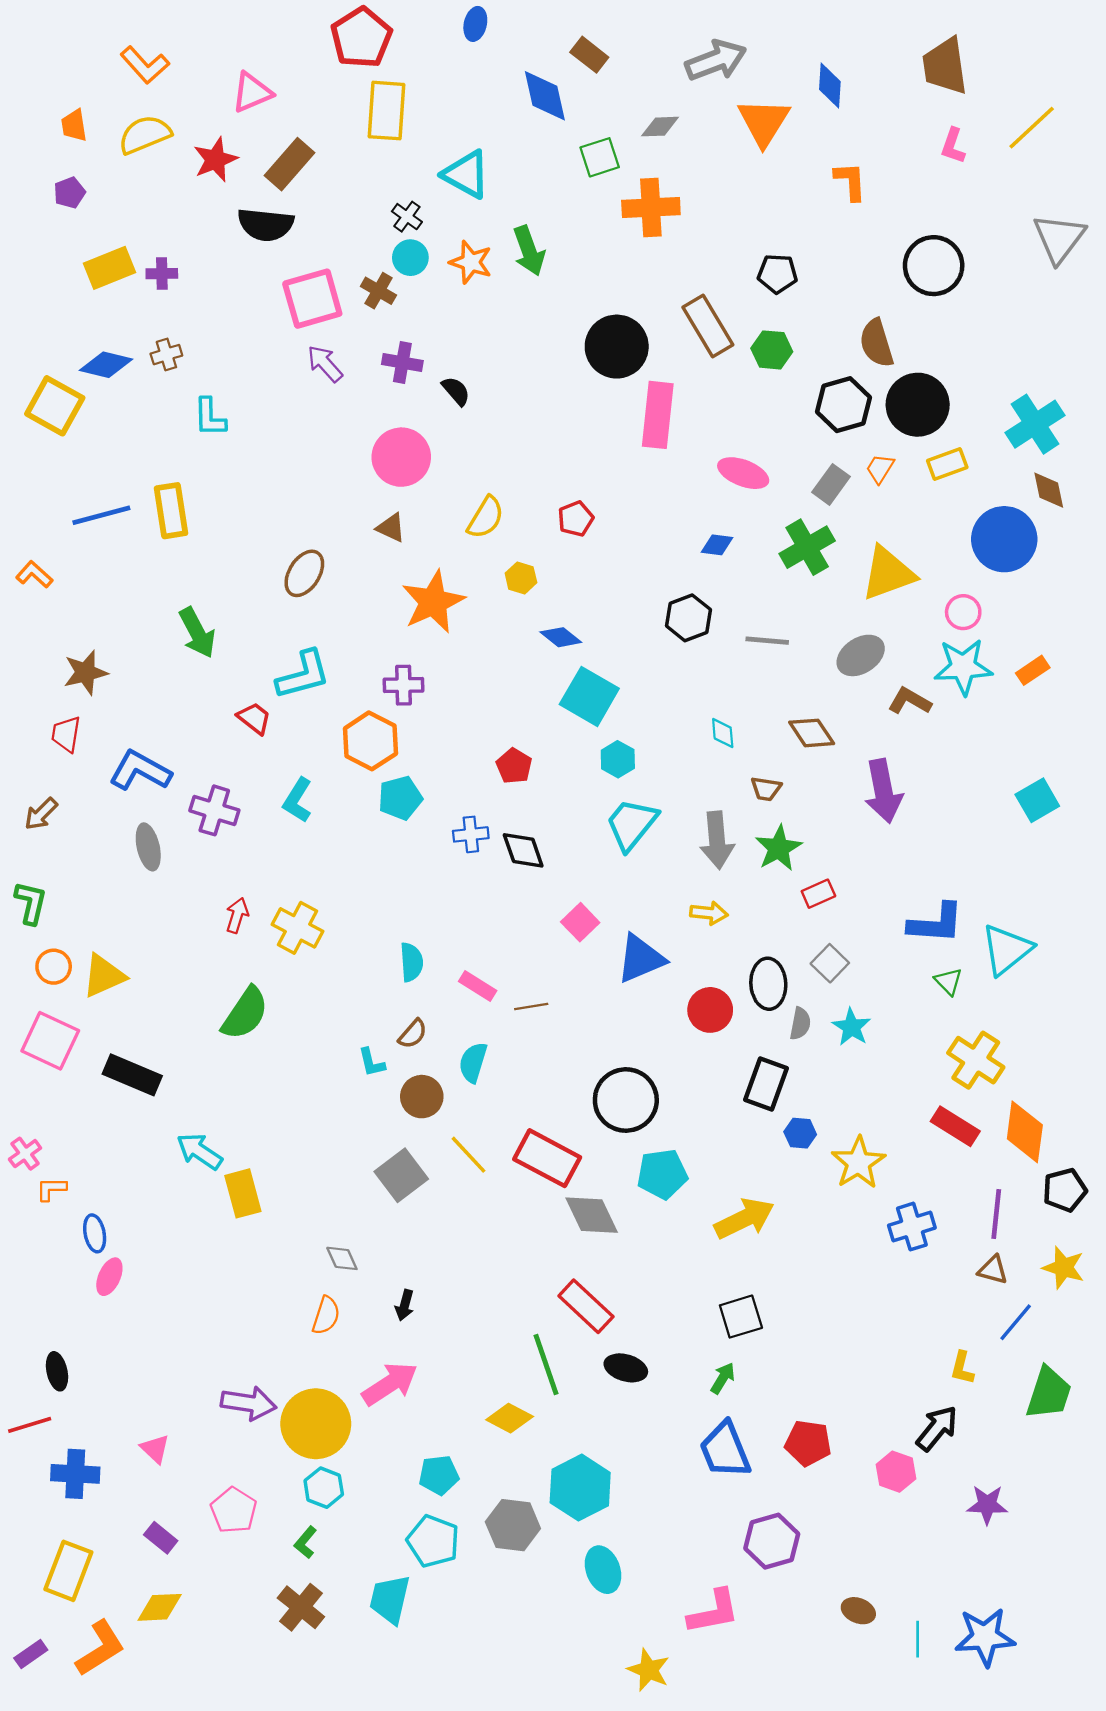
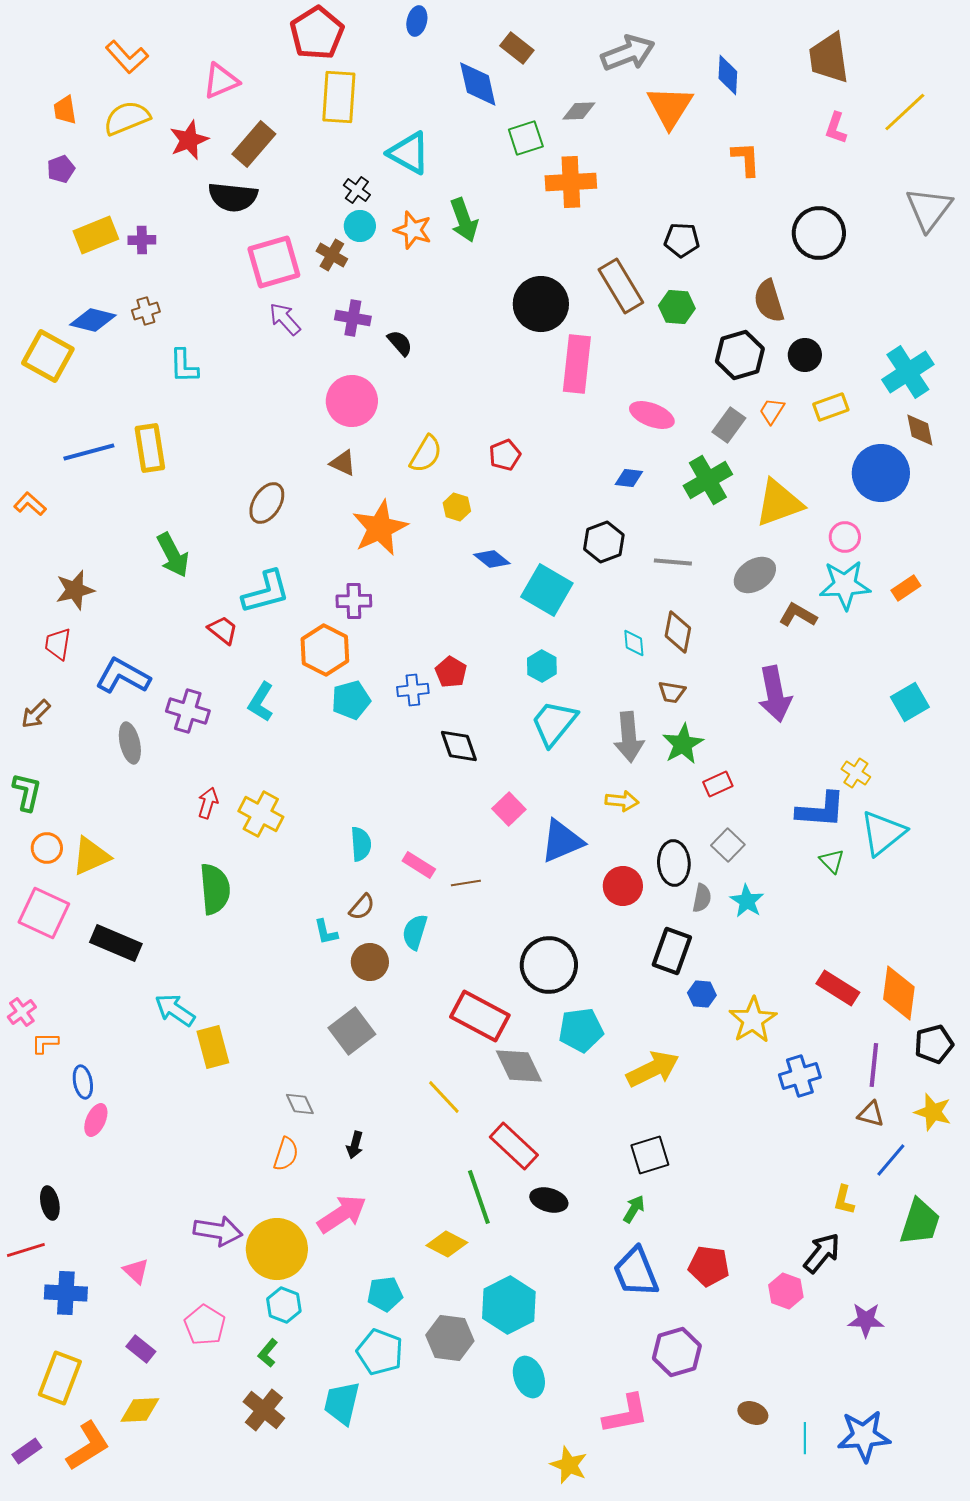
black circle: (918, 405) -> (805, 355), size x0.6
cyan square: (589, 696) -> (547, 590), moved
brown diamond: (812, 733) -> (678, 632), moved, turned 45
blue cross: (471, 834) -> (413, 690), moved
green semicircle: (245, 1013) -> (215, 889), turned -39
yellow cross: (976, 1060) -> (856, 773), moved, size x0.6
yellow line: (468, 1155) -> (444, 1097), moved

